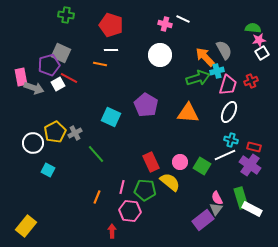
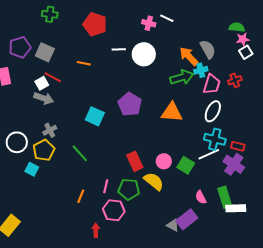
white line: (111, 50) -> (119, 49), moved
purple pentagon: (49, 65) -> (20, 47), moved
gray arrow: (34, 88) -> (44, 98), moved
yellow pentagon: (55, 132) -> (44, 150), moved
gray cross: (75, 133) -> (50, 130), moved
cyan cross: (231, 140) -> (215, 139), size x1.5
gray triangle: (216, 209) -> (173, 225), moved, turned -40
white rectangle: (252, 209) -> (236, 208), turned -30

